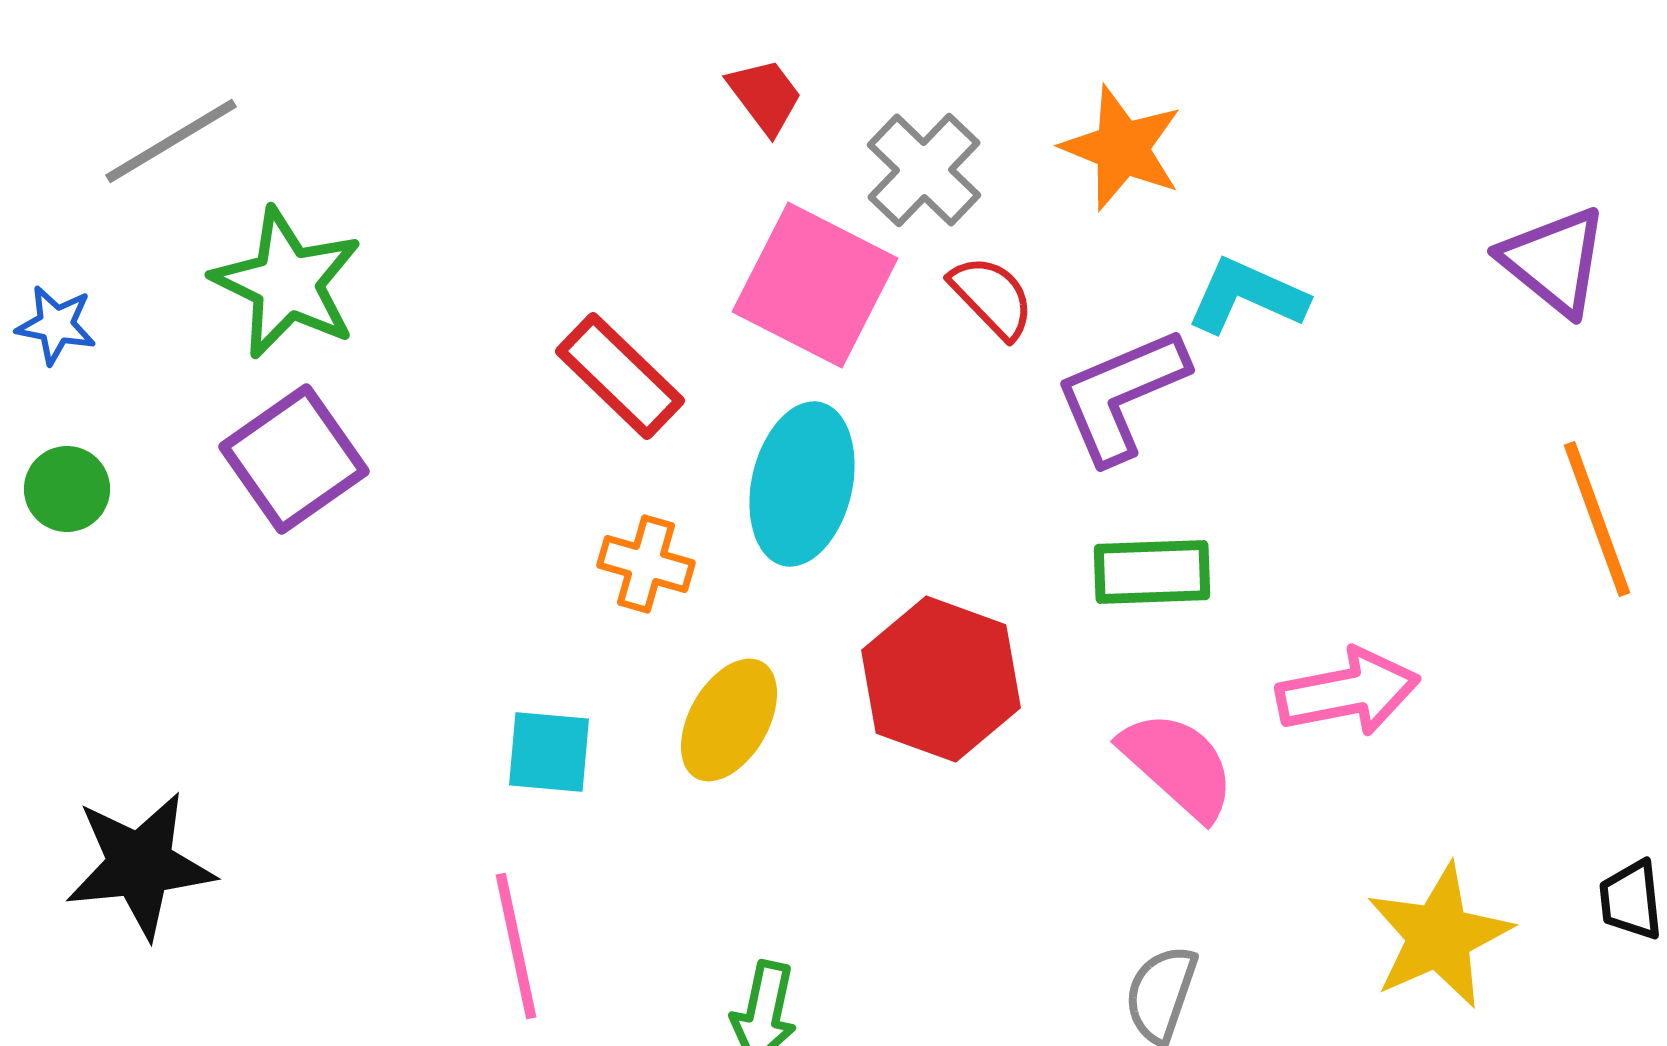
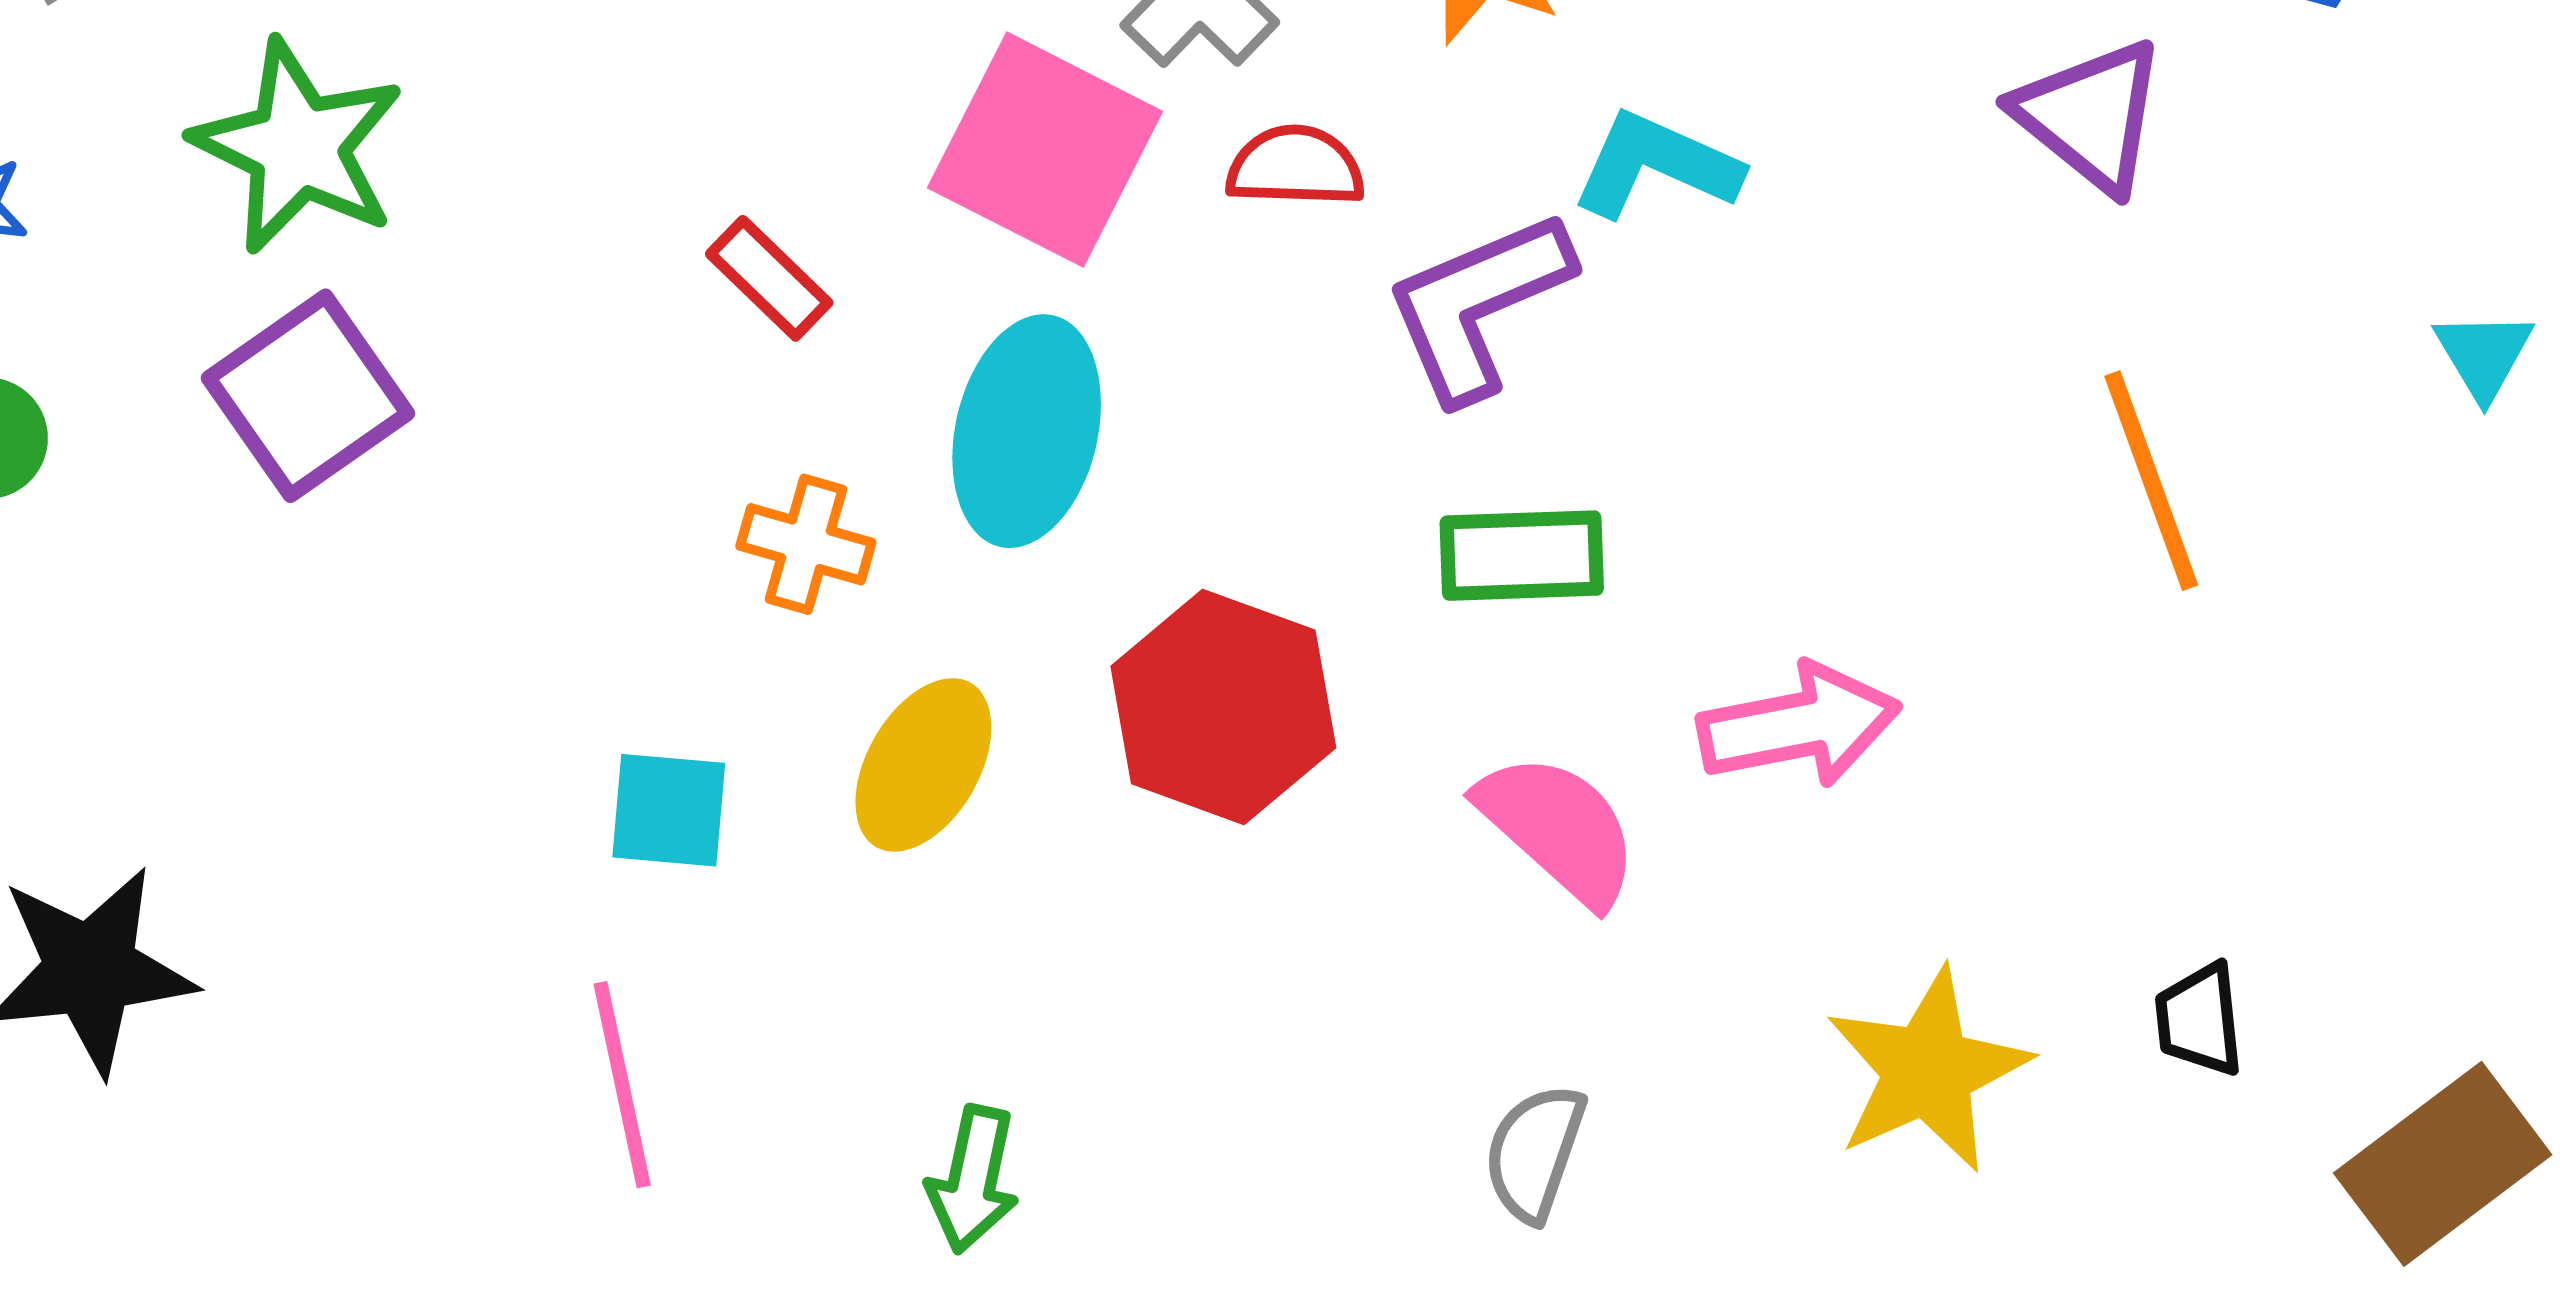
red semicircle: (992, 297) -> (1295, 167), turned -44
red rectangle: (620, 376) -> (769, 278), size x0.7

